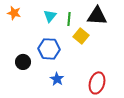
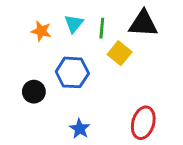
orange star: (14, 13) -> (41, 31), moved
blue star: (57, 79) -> (80, 129), moved

